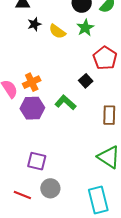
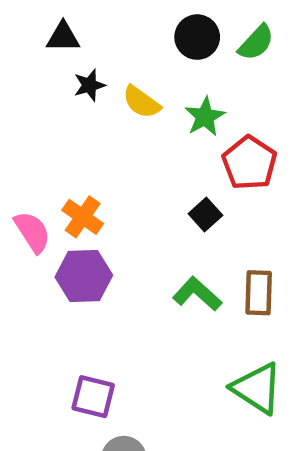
green star: (85, 28) -> (205, 117), moved
orange cross: (32, 82) -> (83, 217), turned -30
green L-shape: (65, 103) -> (197, 294), moved

